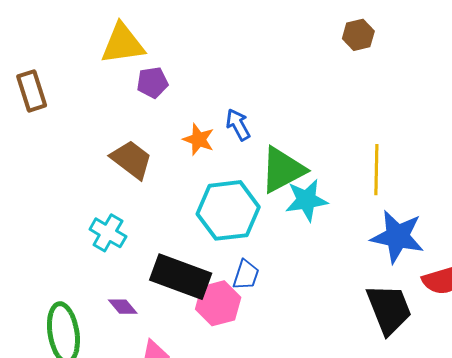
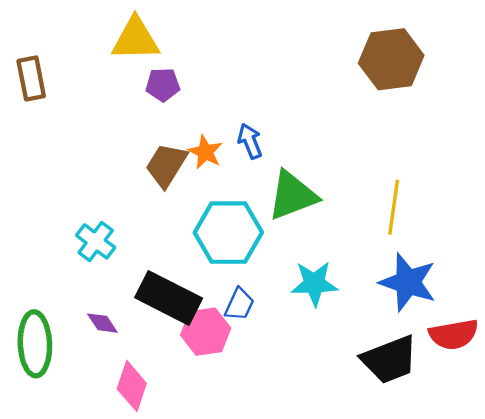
brown hexagon: (358, 35) -> (391, 59), size x1.8
brown trapezoid: (131, 160) -> (166, 165), moved, turned -102
cyan star: (306, 200) -> (314, 284), moved
black trapezoid: (389, 309) -> (390, 360), turned 84

